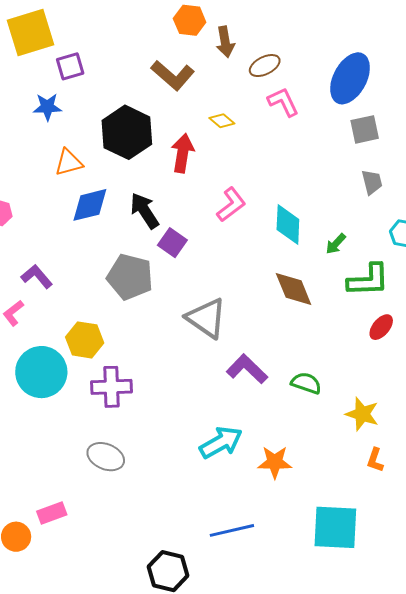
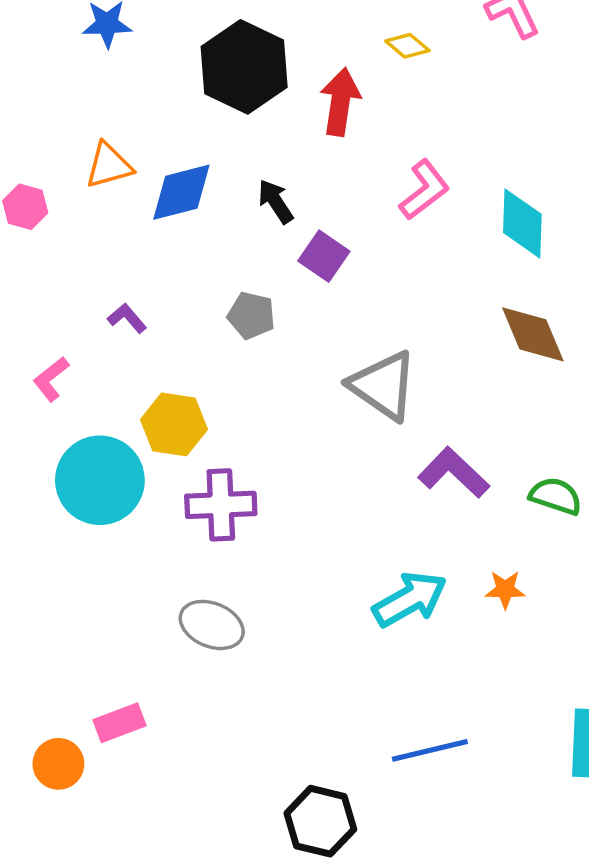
orange triangle: (69, 162) -> (109, 165), moved
black arrow: (145, 211) -> (276, 201), size x0.7
purple L-shape: (37, 277) -> (127, 318), moved, size x0.7
gray pentagon: (130, 277) -> (251, 315), size x0.6
orange star: (275, 462) -> (505, 589), moved, size x0.7

